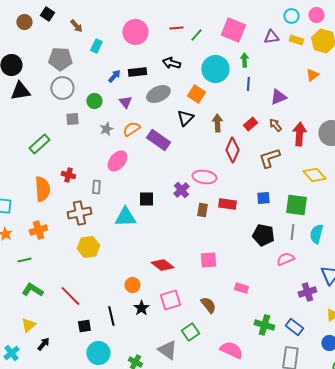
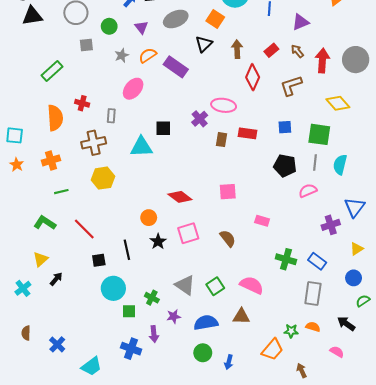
green line: (24, 260) -> (61, 192), moved
green square: (190, 332) -> (215, 286), moved

